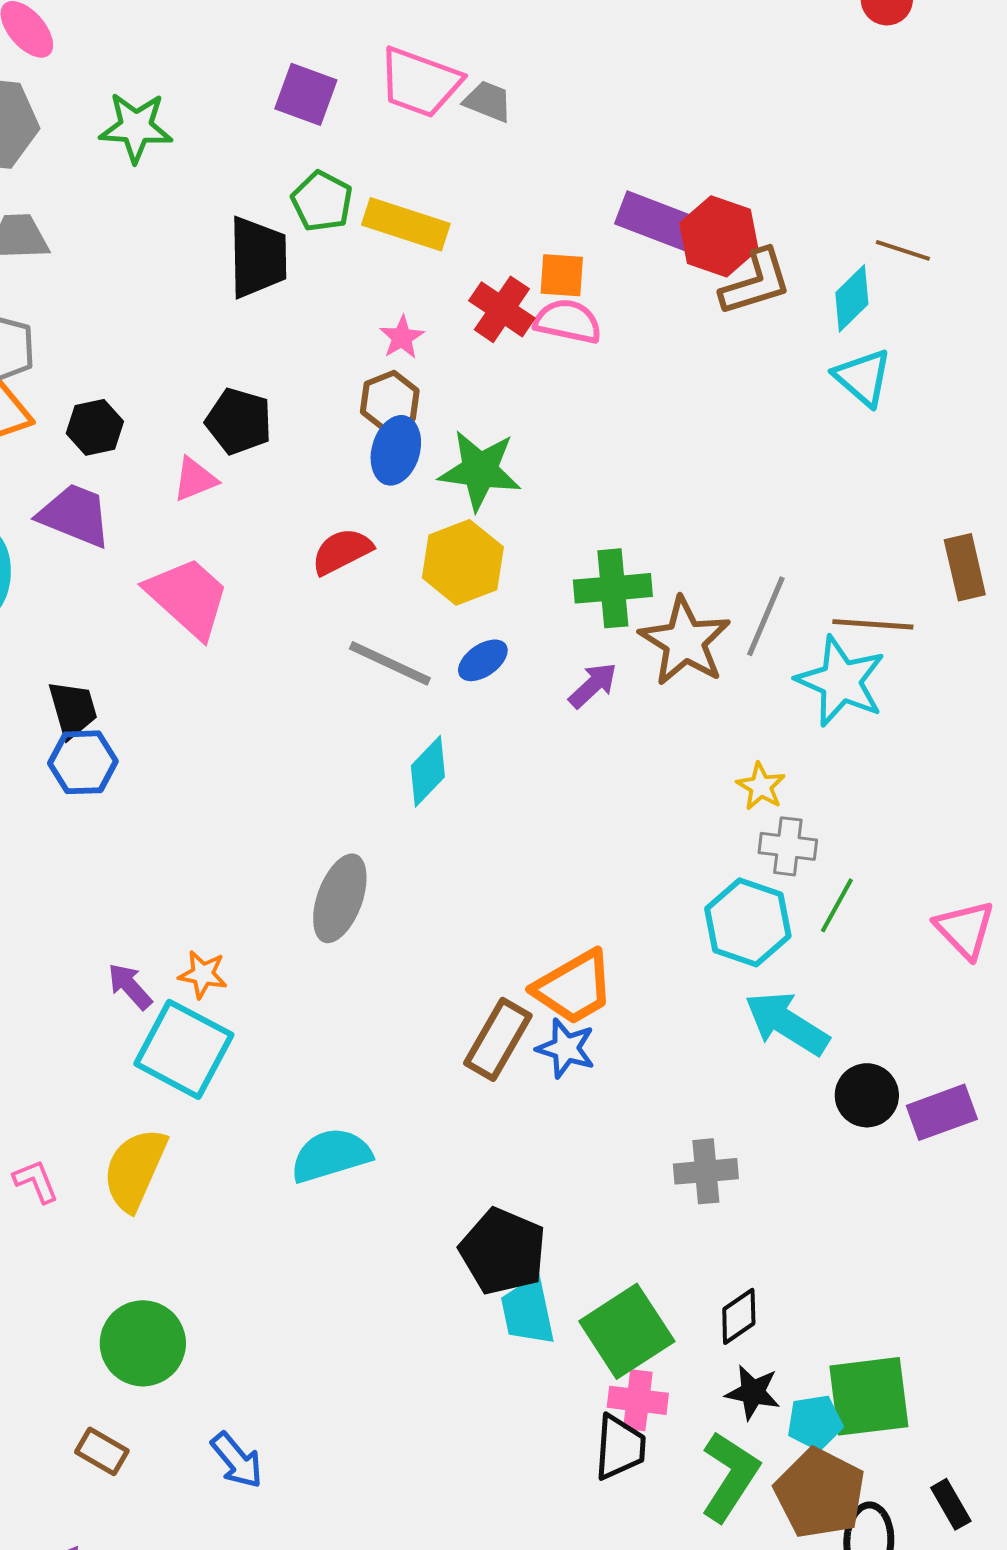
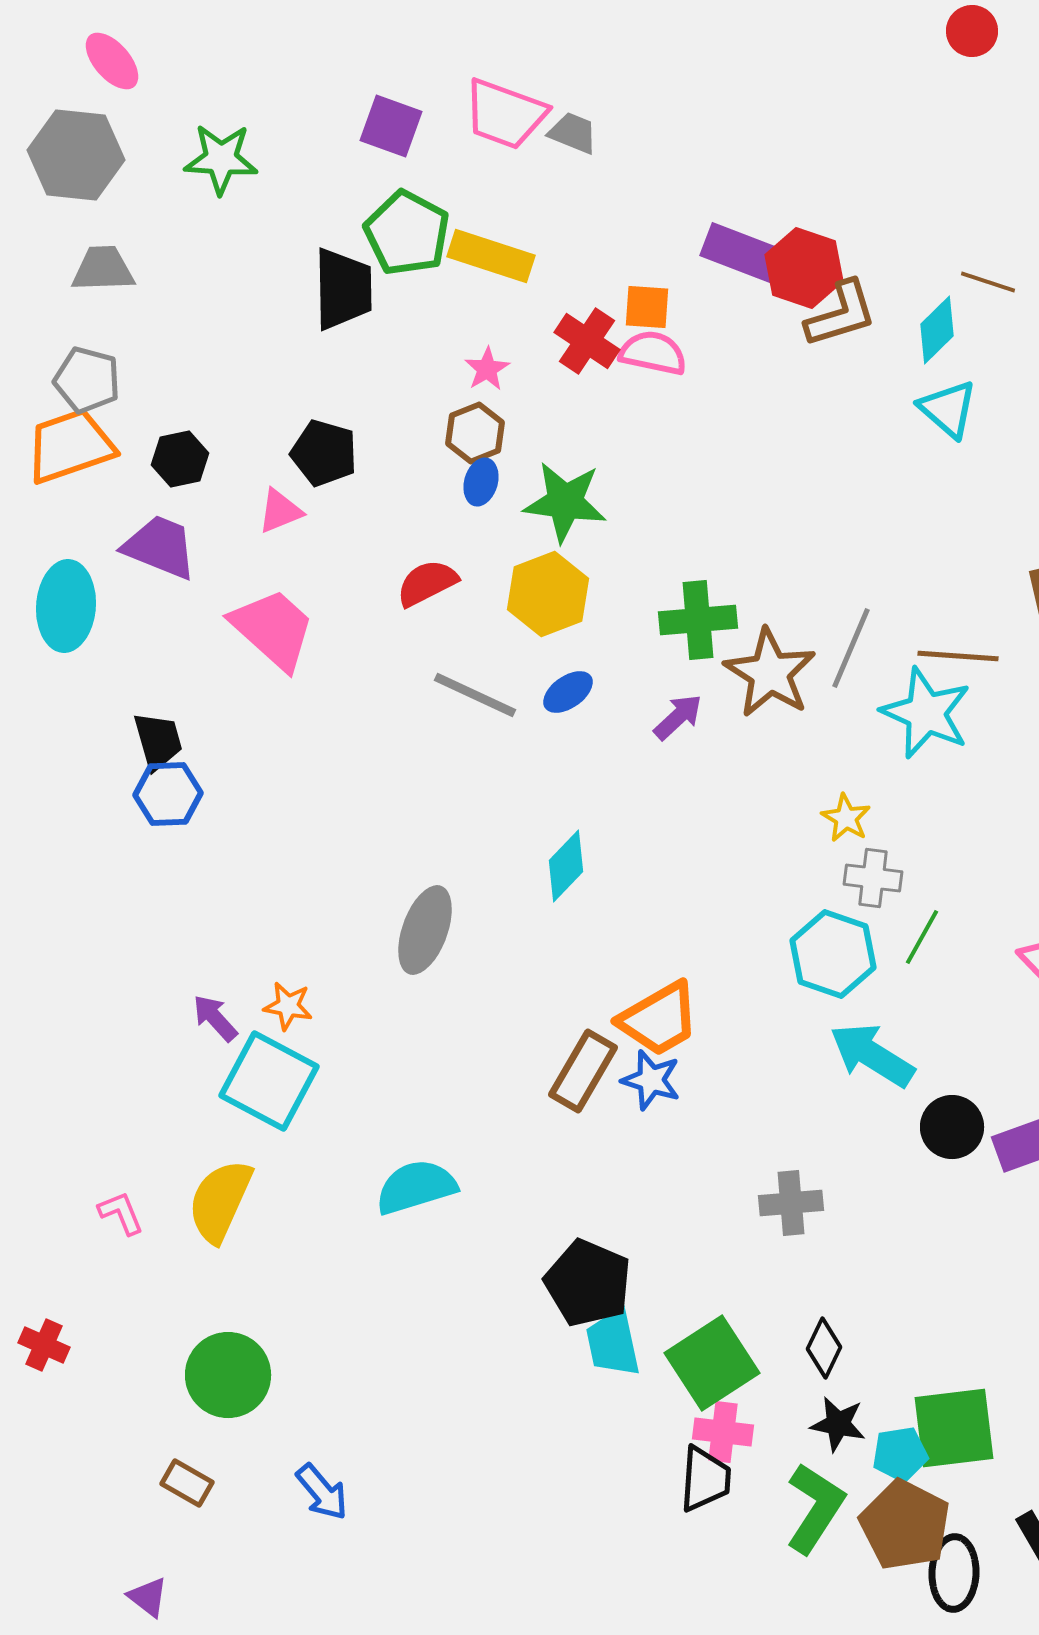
green pentagon: (322, 201) -> (407, 233), size x1.4
blue ellipse: (396, 450) -> (481, 482), size x0.7
cyan diamond: (428, 771) -> (566, 866), moved
black diamond: (739, 1316) -> (824, 1348), turned -30

